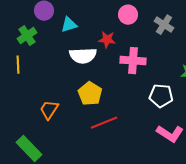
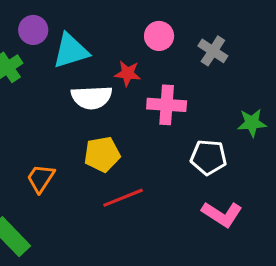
cyan triangle: (69, 25) -> (71, 51), size x1.5
yellow pentagon: (90, 94) -> (102, 154), turned 30

